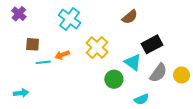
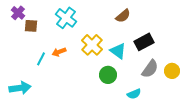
brown square: (33, 44) -> (31, 26), moved
cyan line: (43, 62) -> (41, 59), turned -56
cyan triangle: (133, 62) -> (118, 51), moved
cyan arrow: (21, 93) -> (20, 88), size x1.5

